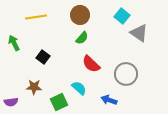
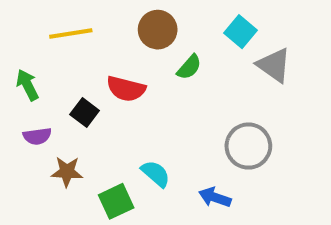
green semicircle: (82, 38) -> (189, 67), moved
red semicircle: (91, 64) -> (126, 89), moved, turned -30
purple semicircle: (11, 102) -> (37, 136), moved

